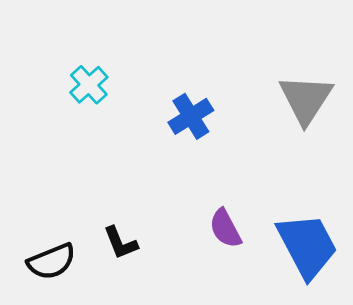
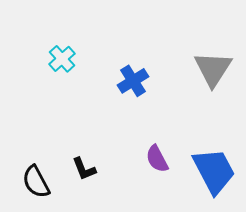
black semicircle: (52, 261) -> (36, 182), turned 84

